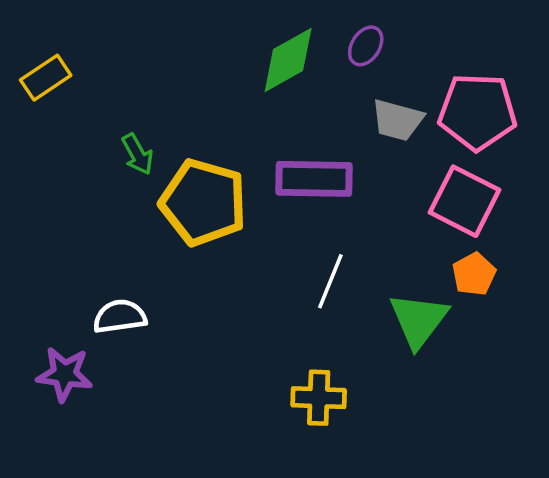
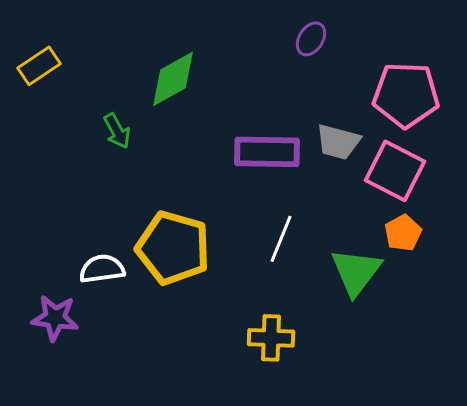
green diamond: (288, 60) -> (173, 79), moved
gray trapezoid: (397, 120) -> (338, 142), moved
yellow pentagon: (203, 202) -> (173, 248), moved

